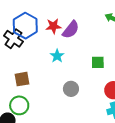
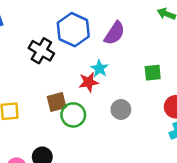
blue hexagon: (25, 26) -> (73, 30), moved
red star: (53, 26) -> (89, 82), moved
green circle: (19, 105) -> (73, 115), moved

